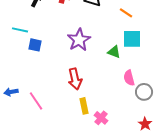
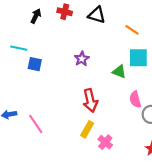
purple star: (79, 40) -> (82, 59), size x0.6
red arrow: (75, 79) -> (90, 100), moved
yellow rectangle: (84, 106) -> (87, 129), turned 42

